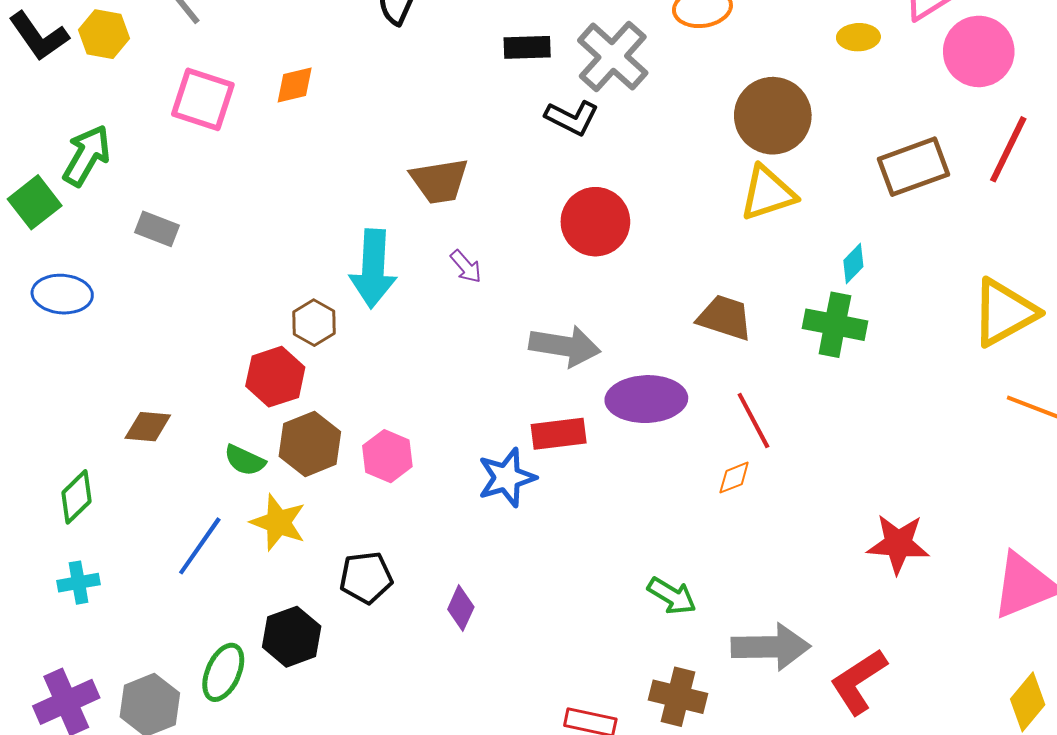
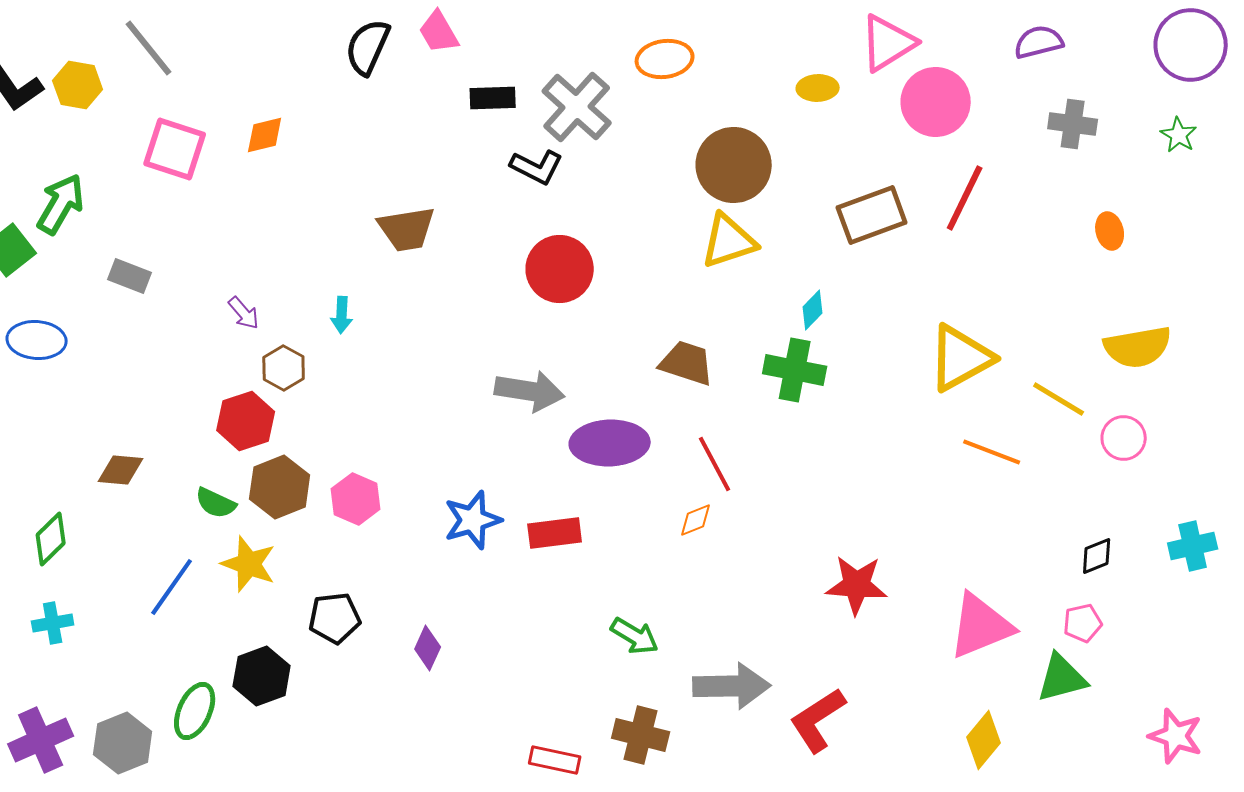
purple arrow: (466, 267) -> (244, 313), moved
cyan arrow: (373, 269) -> (342, 315), size x0.5
red rectangle: (559, 434) -> (555, 533), moved

